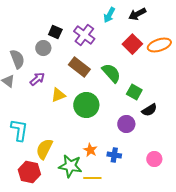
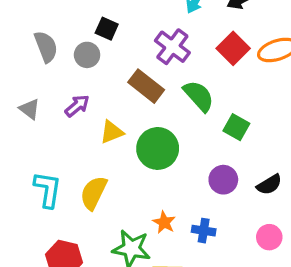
purple cross: (84, 35) -> (172, 47), moved
gray semicircle: (17, 59) -> (46, 47), moved
black semicircle: (149, 110) -> (269, 185), moved
yellow semicircle: (44, 149) -> (94, 193), moved

